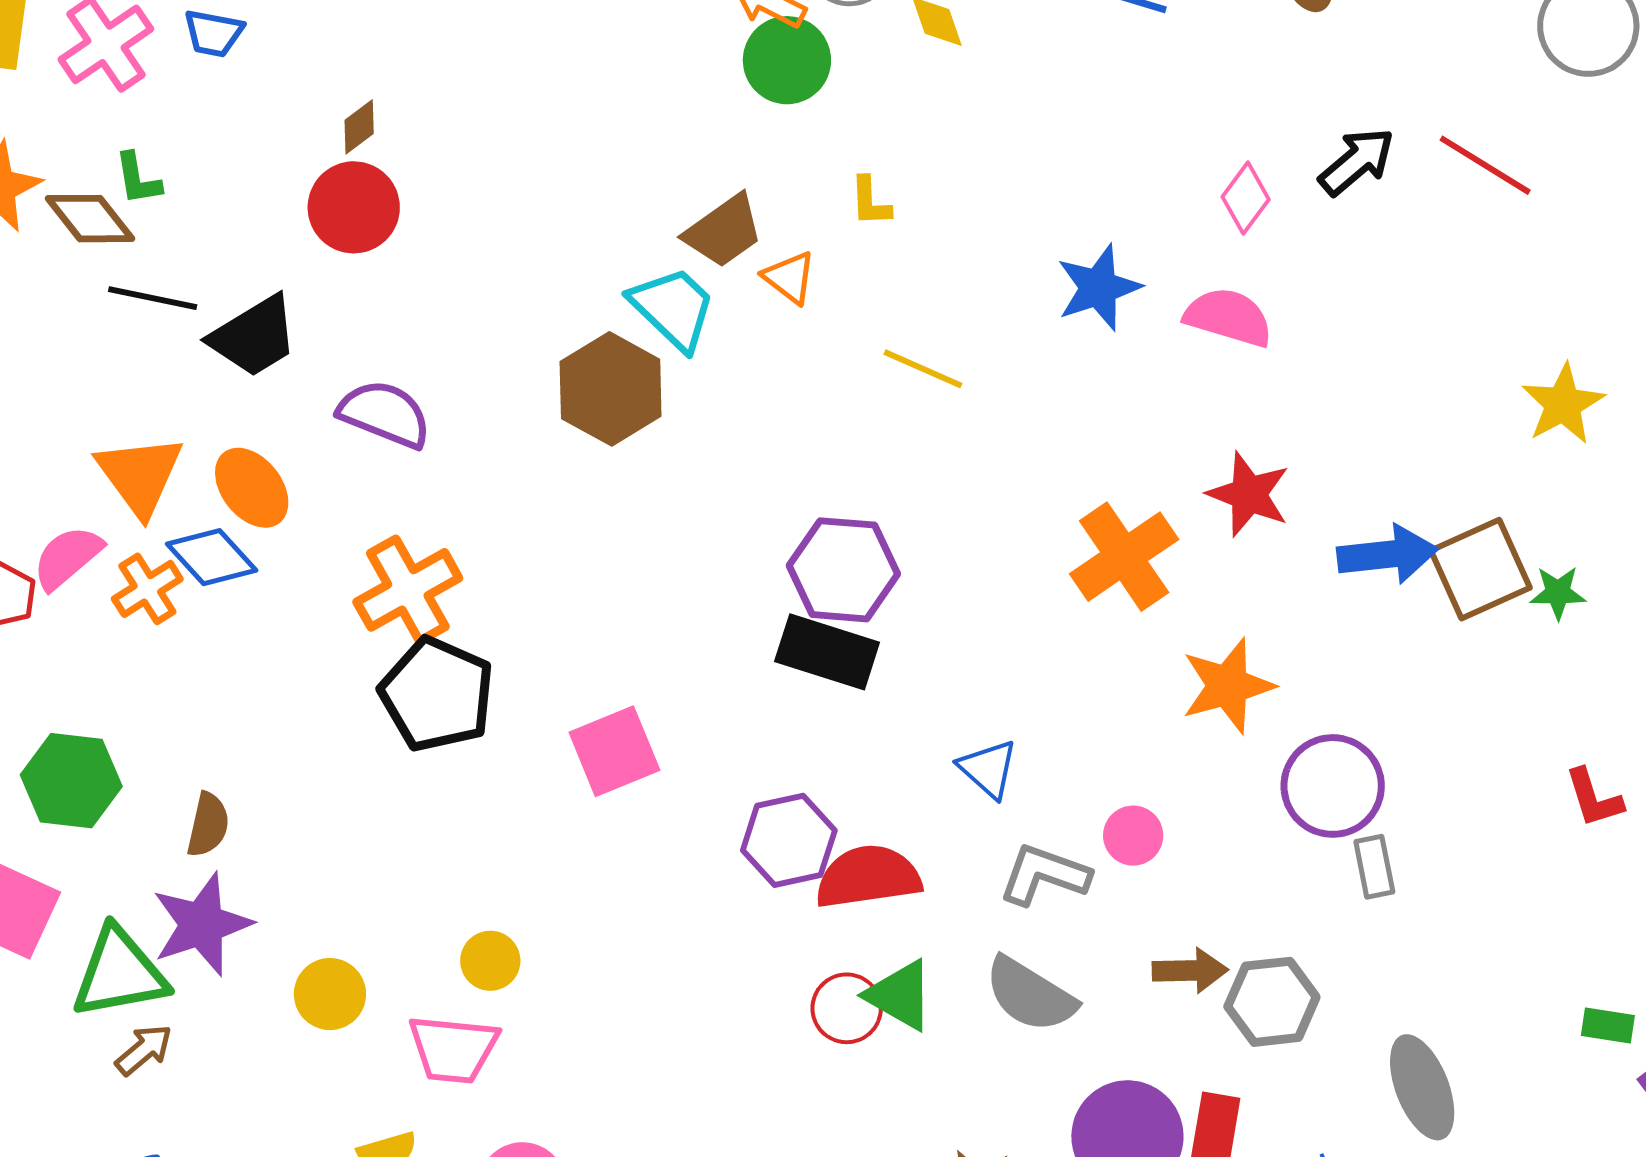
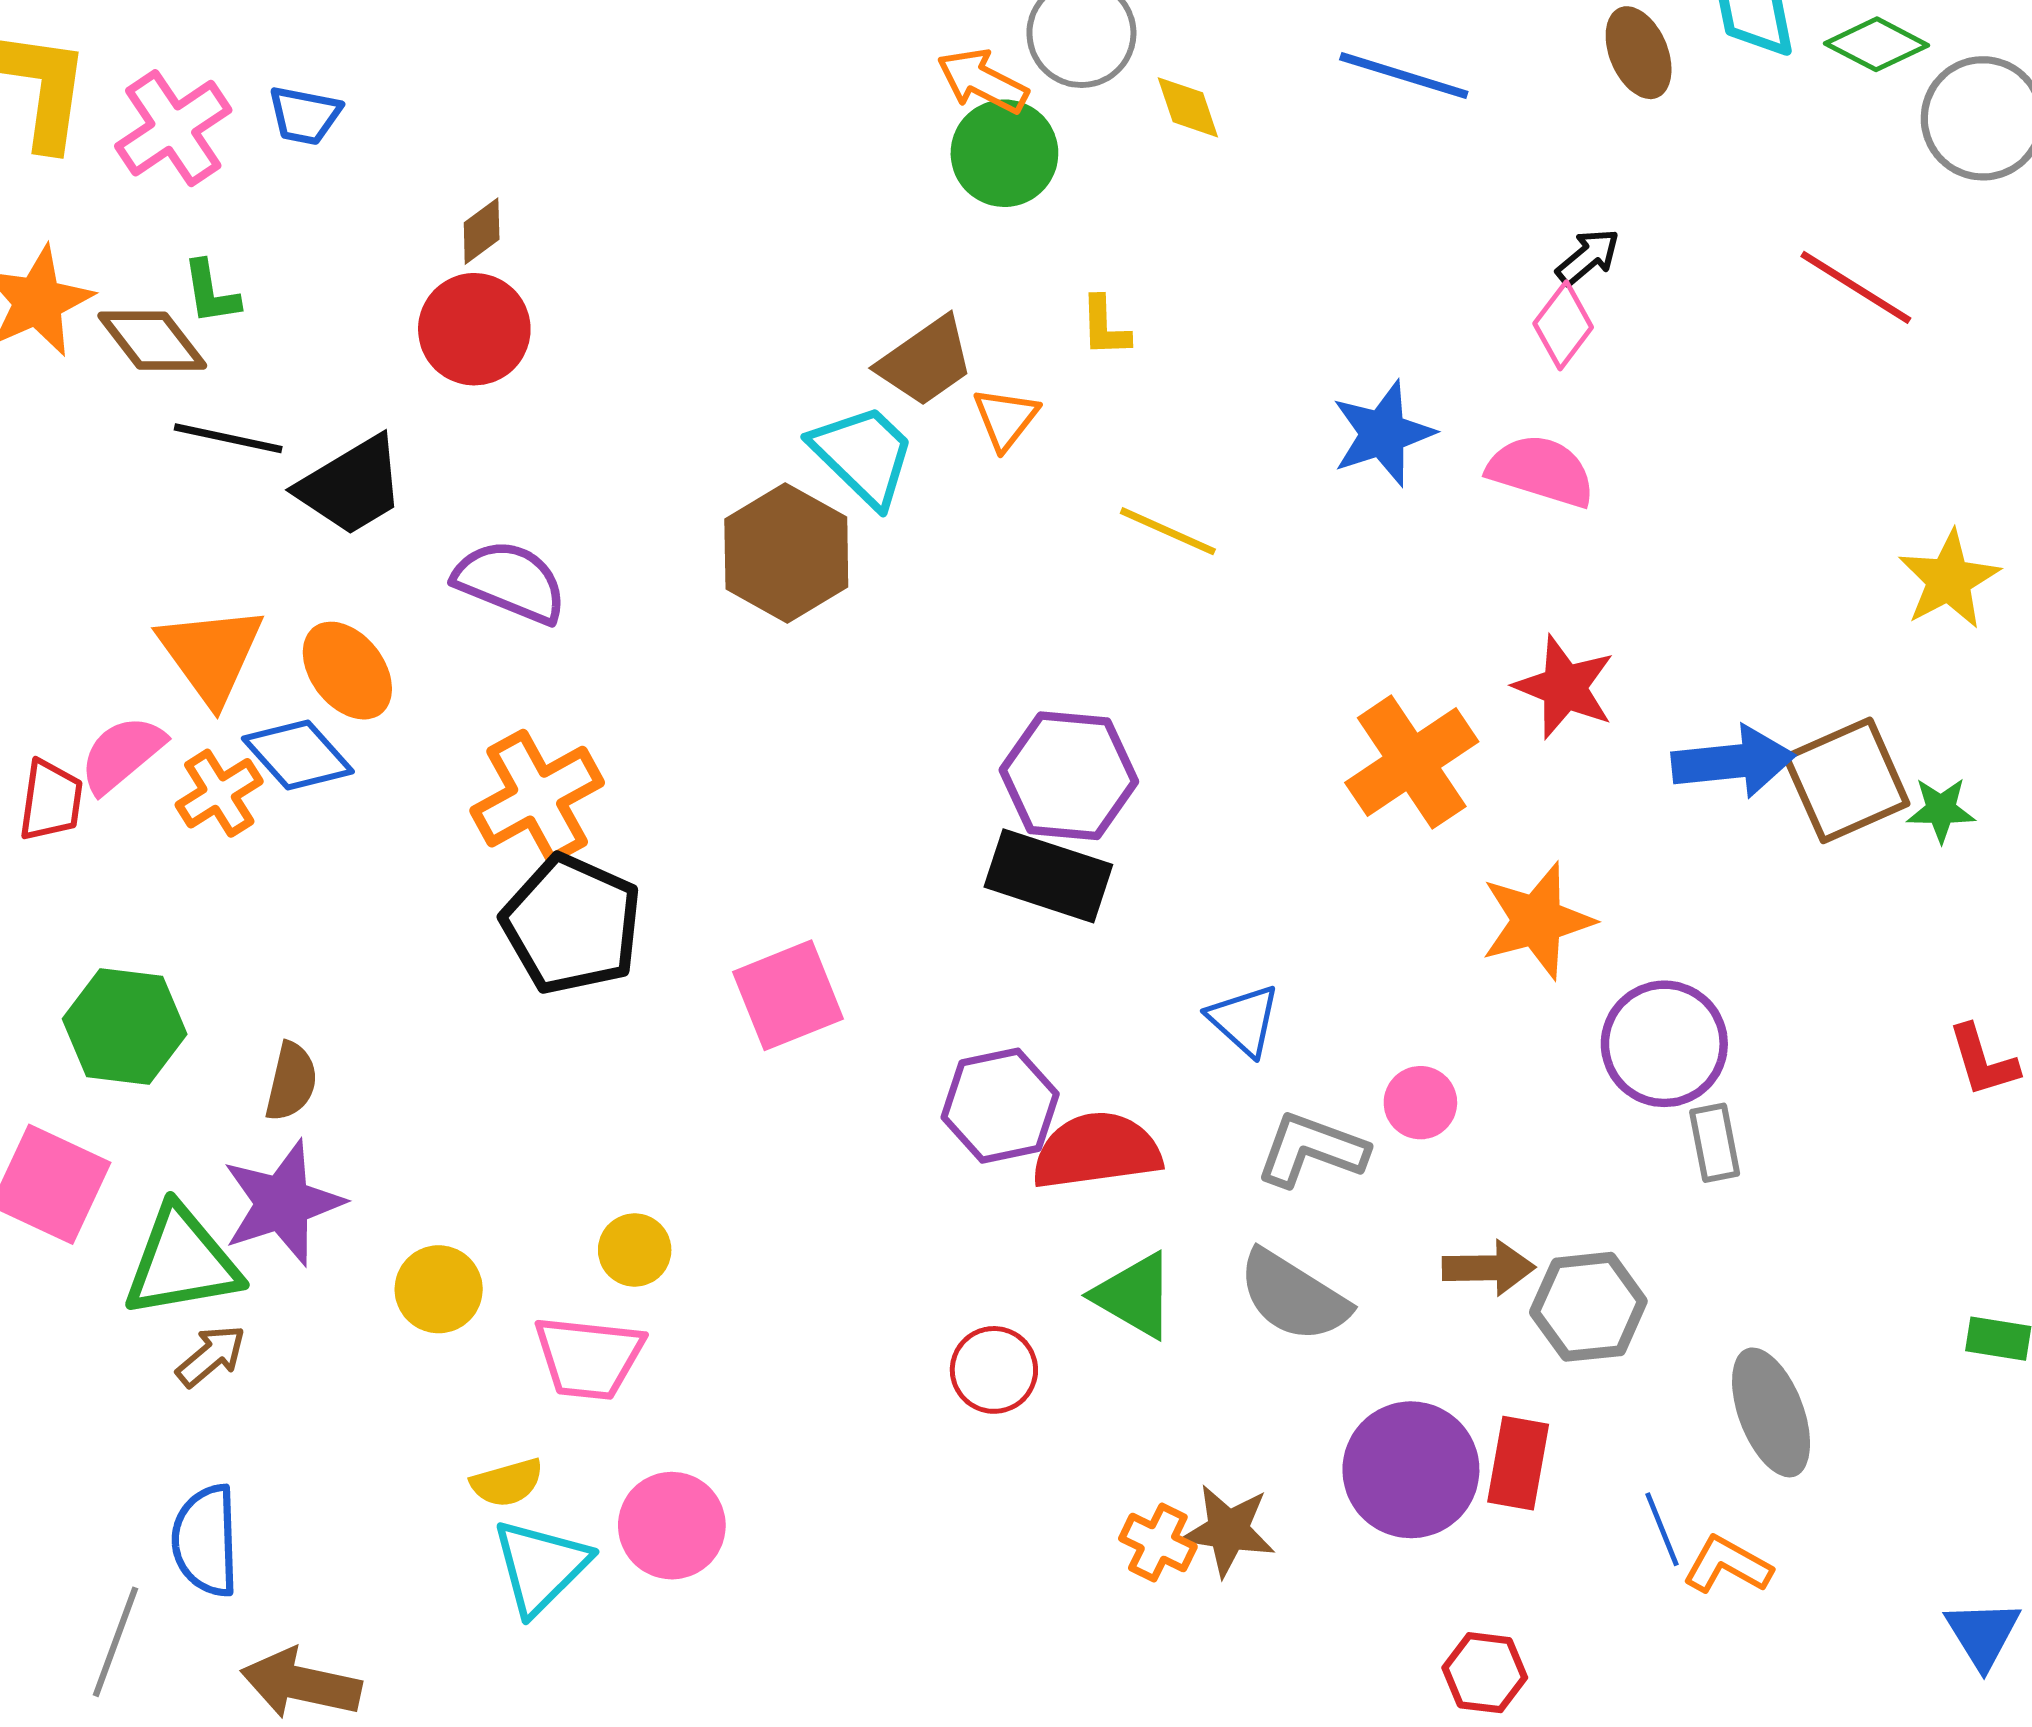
black arrow: (1357, 162) -> (1588, 257), moved, size x0.7
orange triangle: (789, 277) -> (1006, 418), turned 30
red circle: (847, 1008) -> (994, 1370), moved

